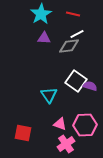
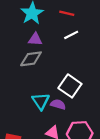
gray diamond: (69, 46) -> (31, 59), moved
purple semicircle: (90, 86) -> (58, 104), moved

